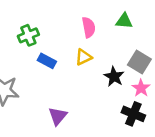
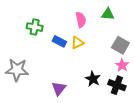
green cross: (28, 35) -> (35, 27), turned 35
blue rectangle: (47, 61) -> (59, 41), moved
black star: (114, 77) -> (93, 79), moved

